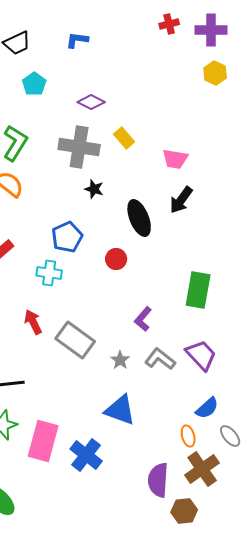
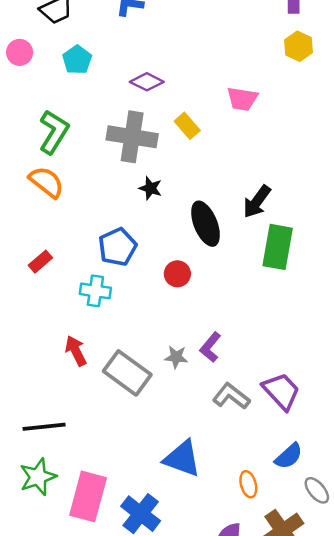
pink trapezoid: (175, 159) -> (242, 99), moved
green rectangle: (198, 290) -> (278, 247), moved
gray star: (120, 360) -> (176, 357), moved, turned -30
orange ellipse: (188, 436) -> (248, 484), moved

